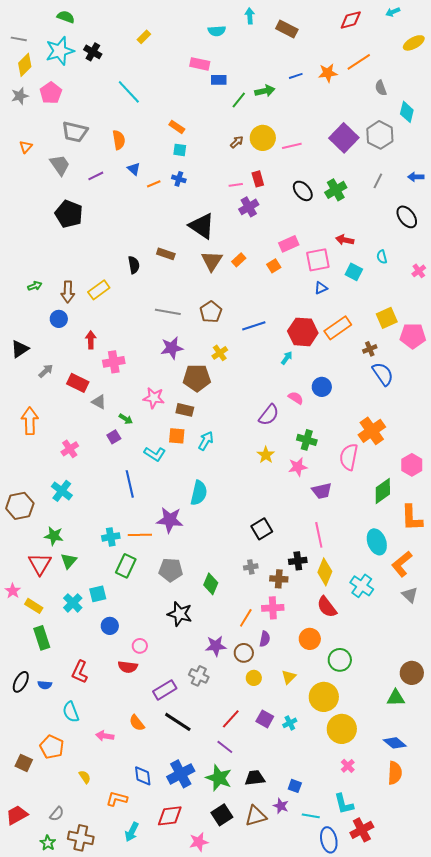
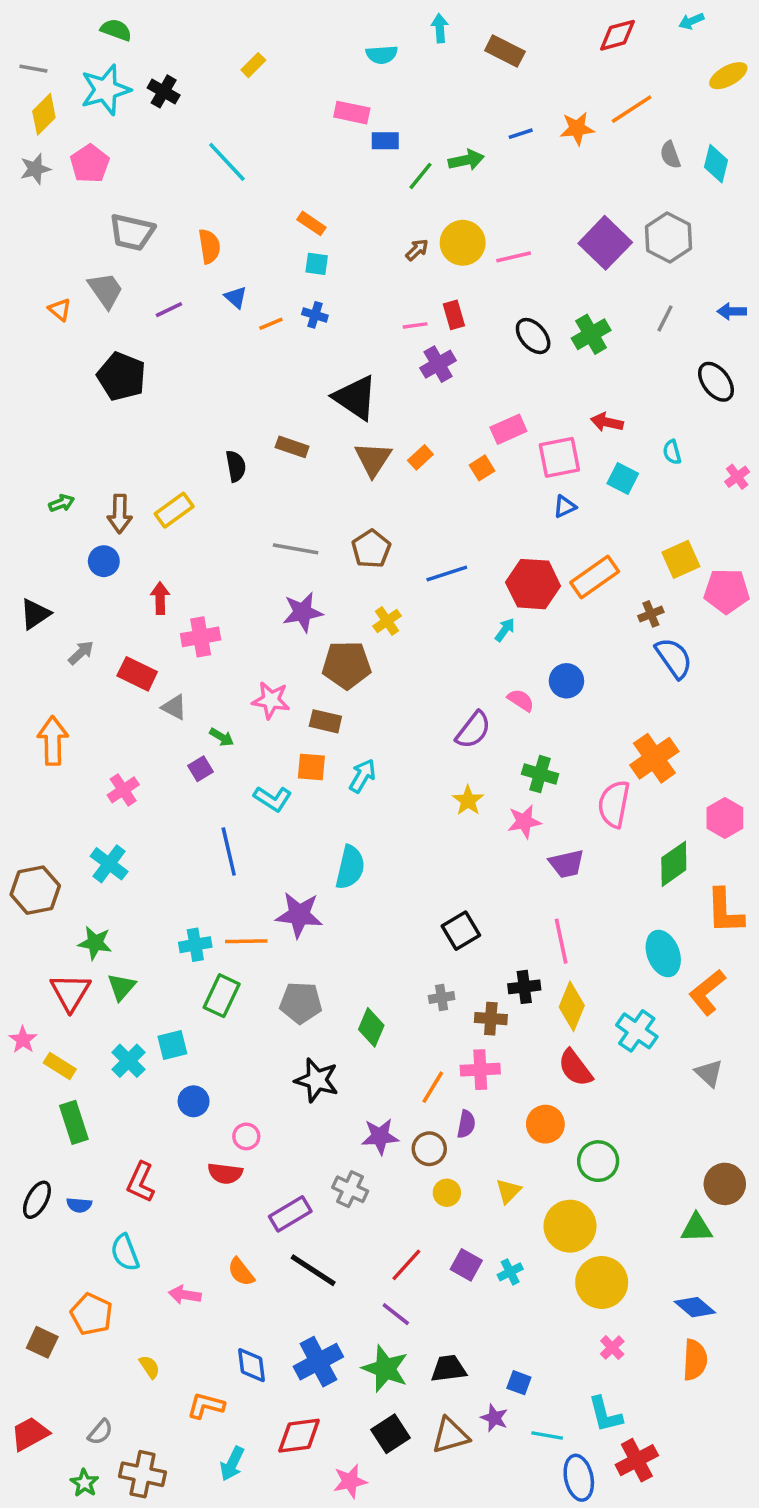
cyan diamond: (407, 112) -> (716, 164), moved
orange triangle: (26, 147) -> (60, 310), moved, turned -32
gray triangle: (410, 595) -> (709, 1073), moved

